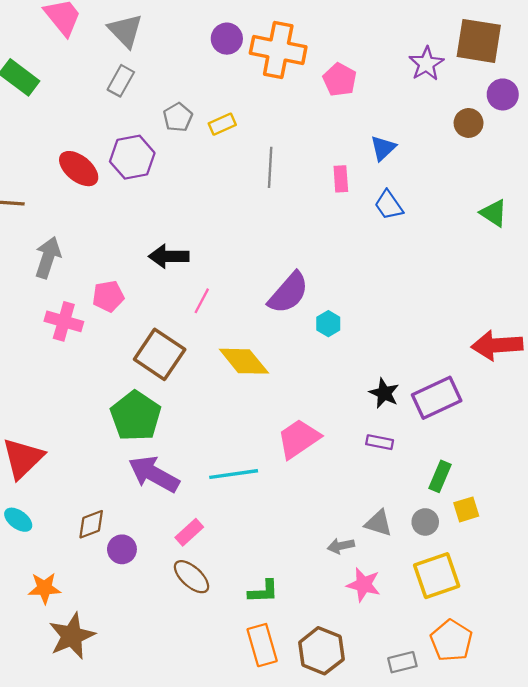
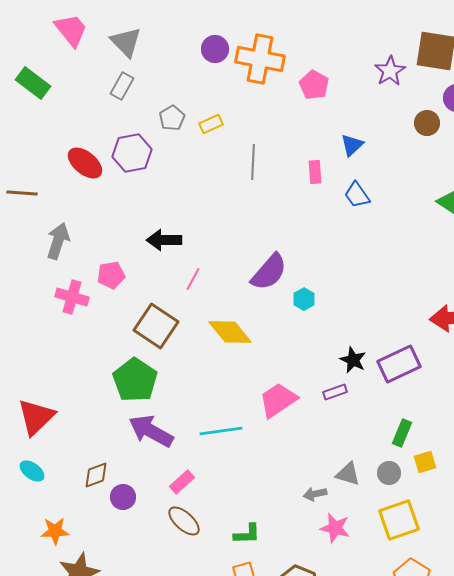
purple rectangle: (380, 442) -> (335, 392), moved, turned -30

